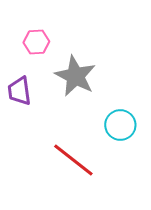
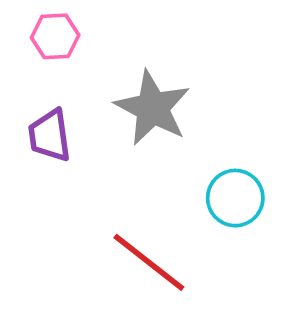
pink hexagon: (36, 42) -> (55, 36), moved

